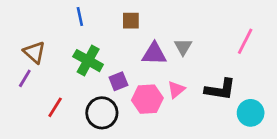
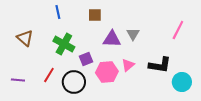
purple line: (25, 78) -> (18, 80), moved, turned 64
red line: (55, 107) -> (49, 75), moved

